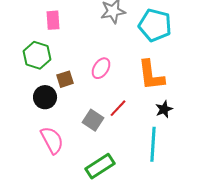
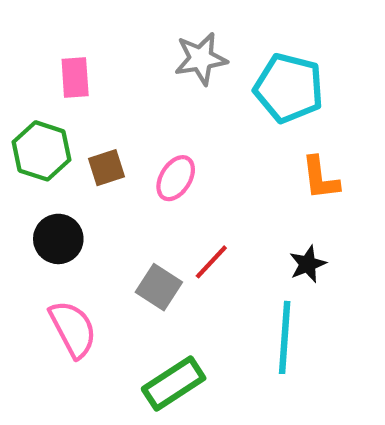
orange L-shape: (151, 75) -> (320, 178), moved, size x0.7
brown square: (65, 79) -> (106, 168), moved

